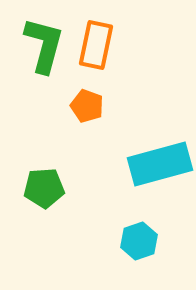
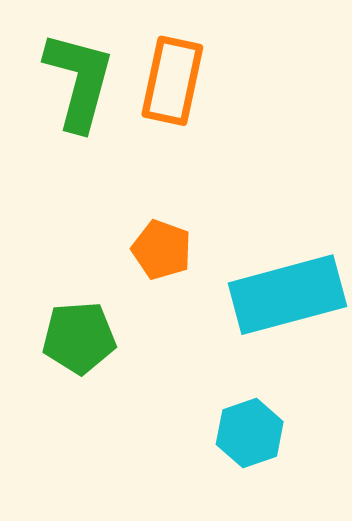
orange pentagon: (87, 106) -> (162, 250), moved

